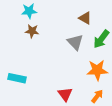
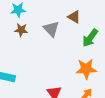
gray triangle: (75, 42) -> (51, 29), moved

